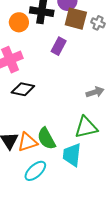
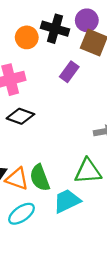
orange triangle: (27, 142) -> (17, 179), turned 30
cyan trapezoid: (72, 155) -> (67, 201), turned 50

